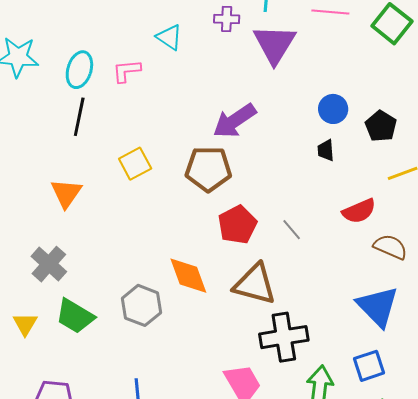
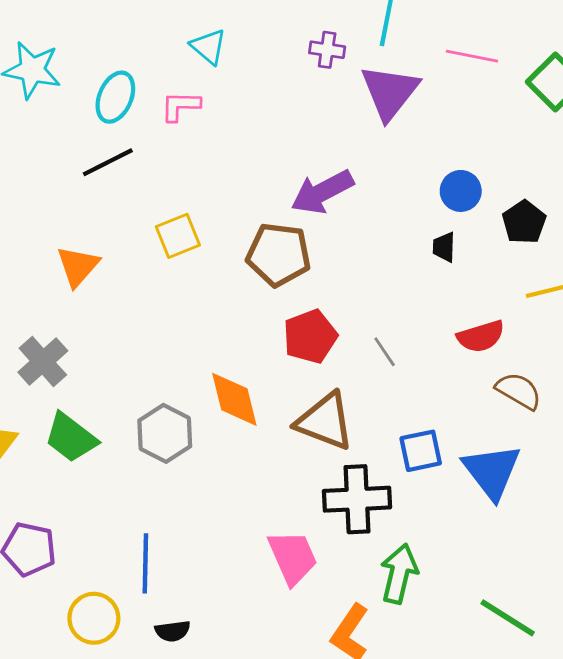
cyan triangle: (169, 37) -> (209, 47), moved
black line: (79, 117) -> (108, 162), turned 45
blue square: (369, 366) -> (421, 451), moved

